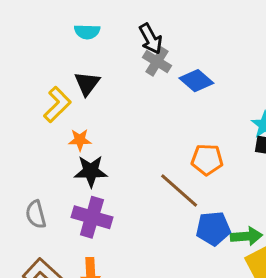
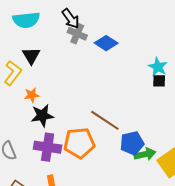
cyan semicircle: (87, 32) -> (26, 20), size x1.5
orange pentagon: (207, 160) -> (79, 143), moved, size x1.4
green arrow: (246, 236) -> (145, 154), moved

